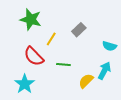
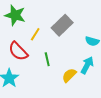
gray rectangle: (79, 30) -> (62, 25), size x1.5
green line: (63, 64) -> (47, 59), turned 72

